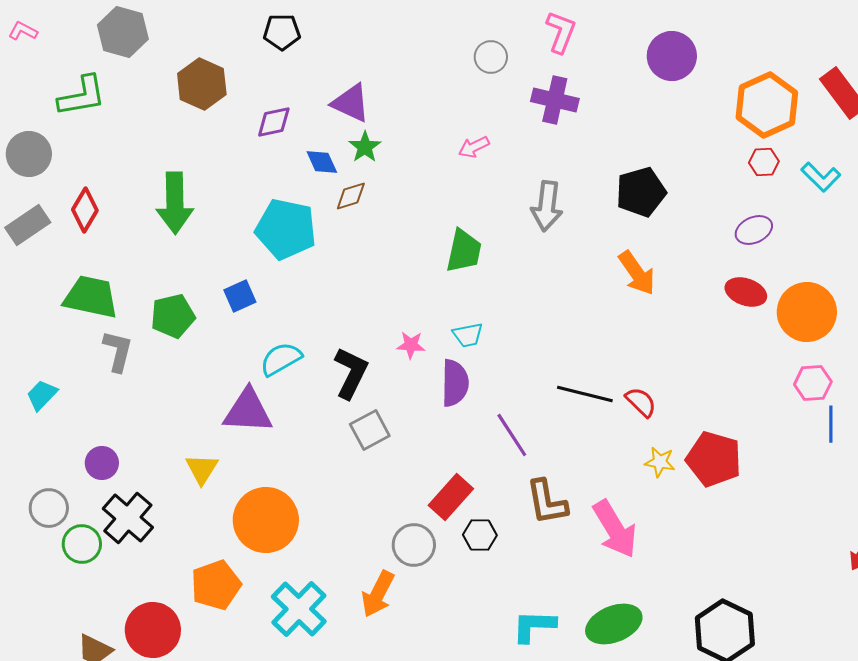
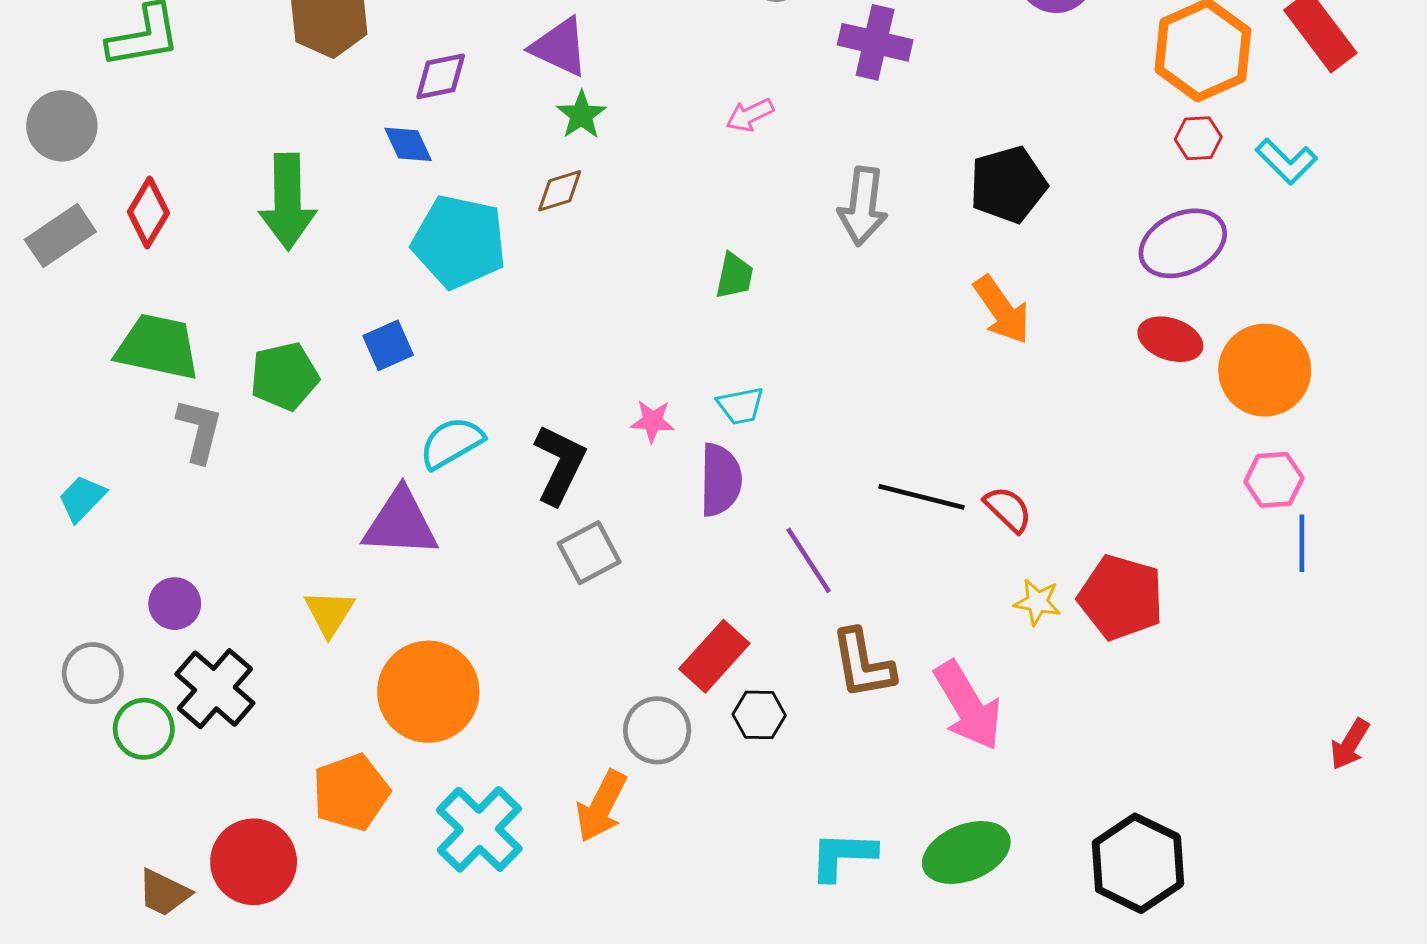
blue diamond: (322, 162) -> (408, 144), moved
purple ellipse: (754, 230) -> (1183, 243), size x1.5
green trapezoid: (464, 251) -> (734, 276), size x0.7

